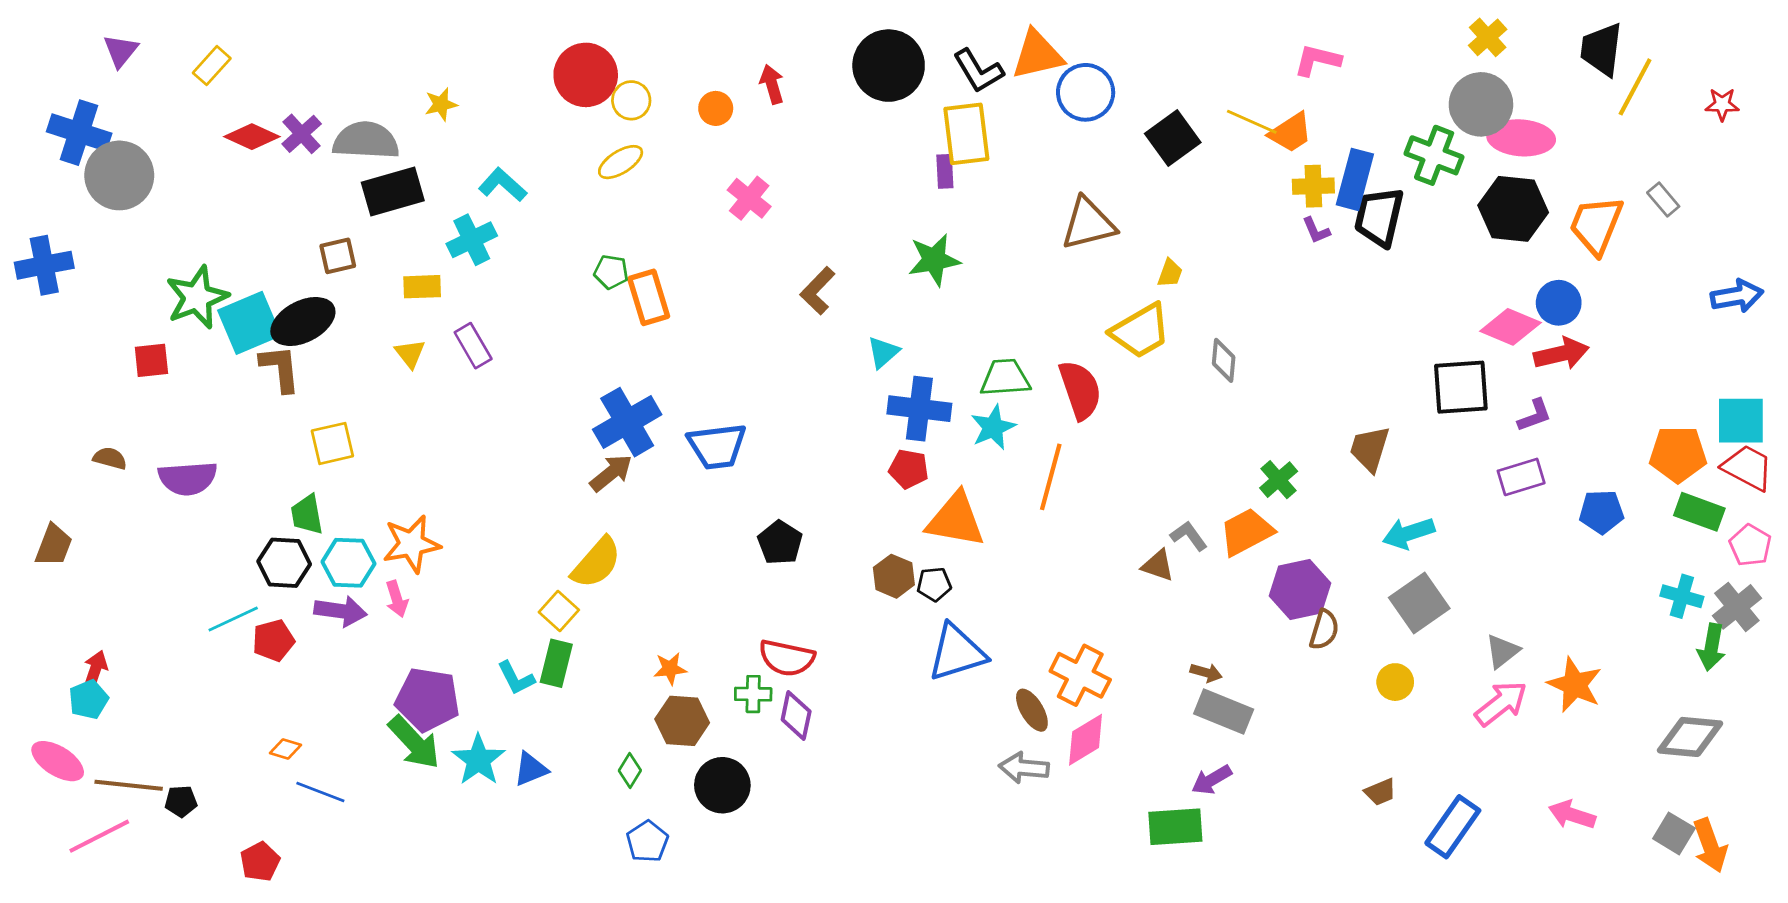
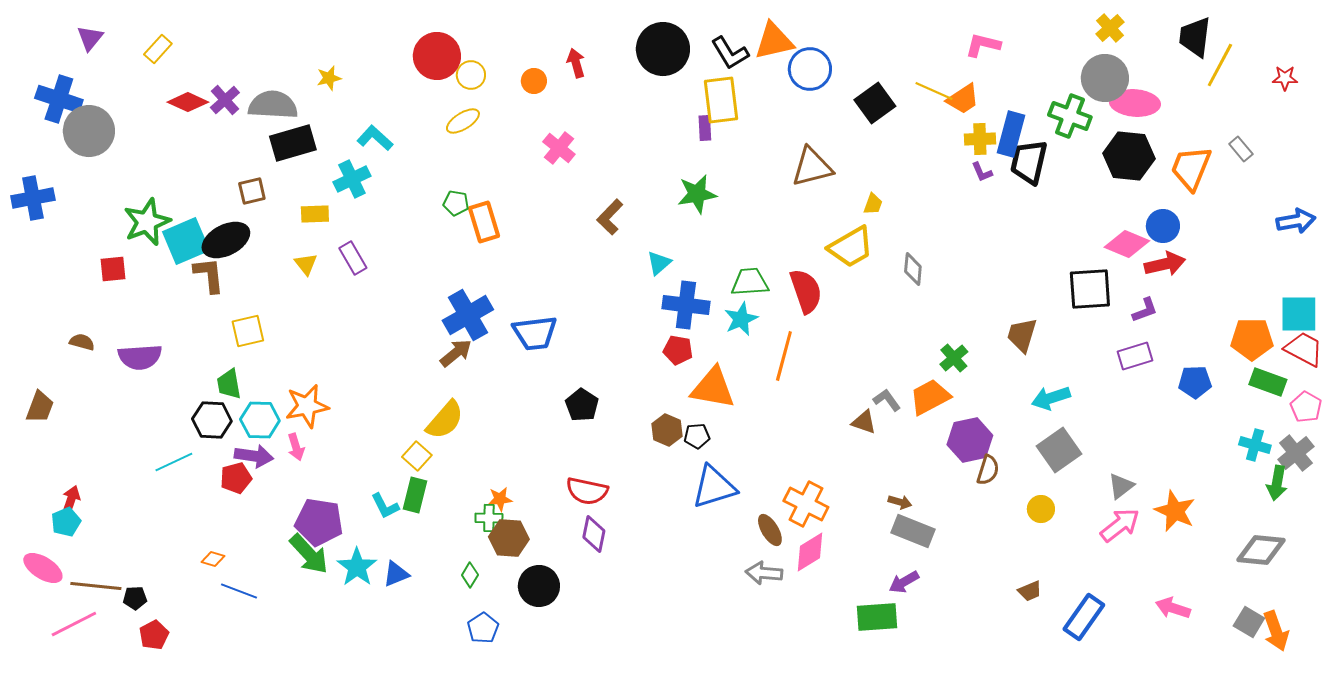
red pentagon: (273, 640) -> (236, 478), moved
green cross: (753, 694) -> (489, 518), moved
red pentagon: (260, 862) -> (154, 635), moved

